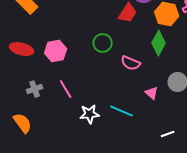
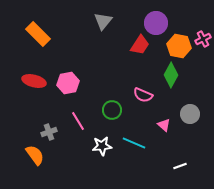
green circle: (103, 43) -> (112, 110), moved
gray cross: (35, 89) -> (49, 132), moved

